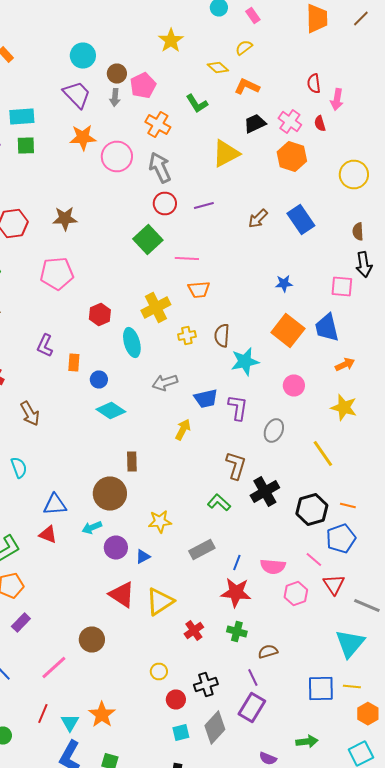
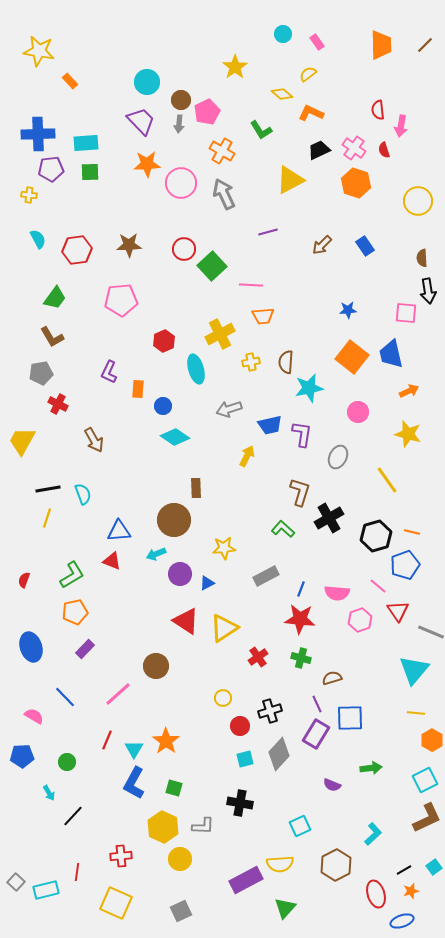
red circle: (165, 204) -> (184, 249), moved
blue rectangle: (301, 220) -> (365, 246), size x0.7
blue square: (321, 688) -> (350, 718), moved

